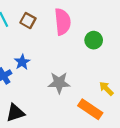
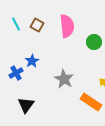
gray star: (59, 83) -> (64, 79), turned 30
black triangle: (15, 113) -> (26, 105), turned -36

